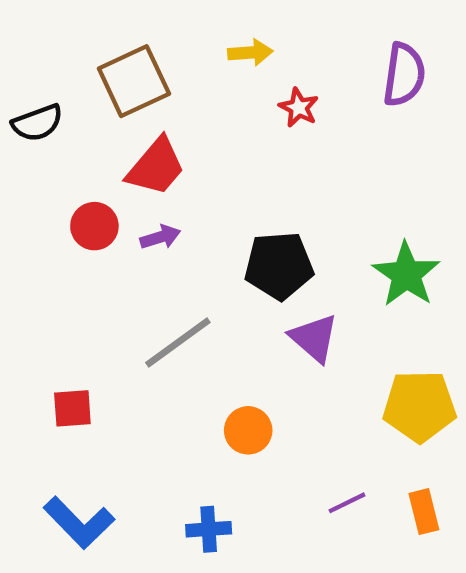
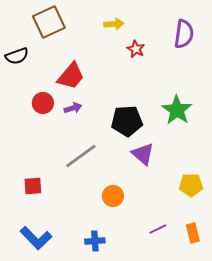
brown square: (134, 81) -> (49, 22), moved
green star: (406, 274) -> (177, 110), moved
yellow pentagon: (419, 406) -> (191, 185), size x0.7

